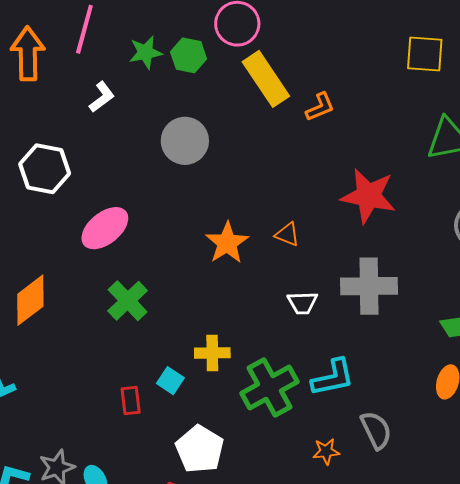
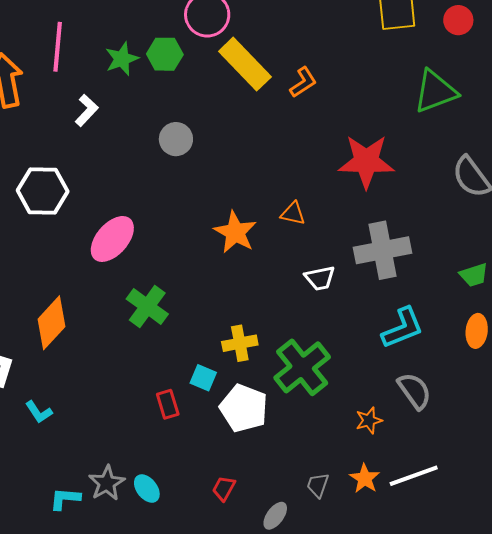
gray circle: (185, 141) -> (176, 139), size x0.7
cyan L-shape: (333, 378) -> (403, 328), moved
white pentagon: (200, 449) -> (244, 408), moved

